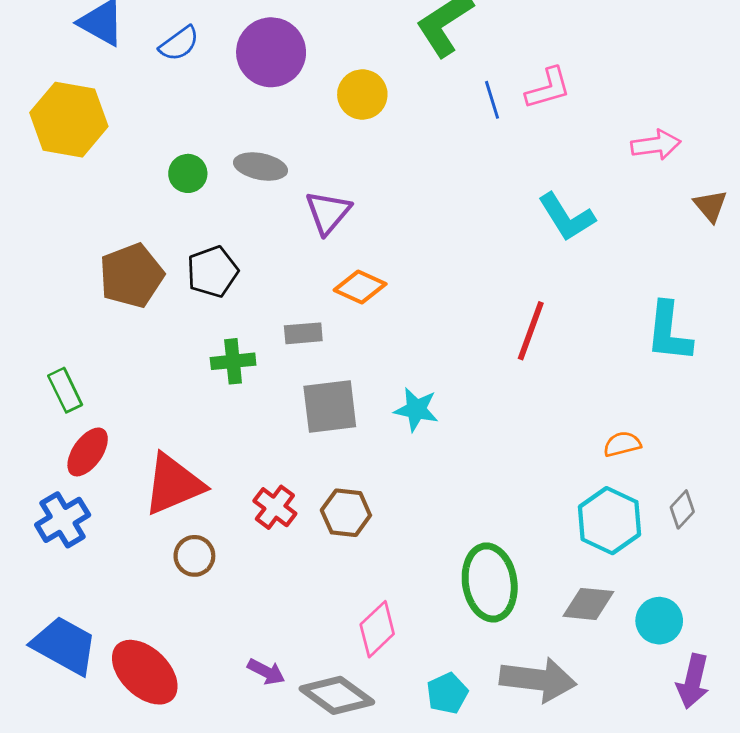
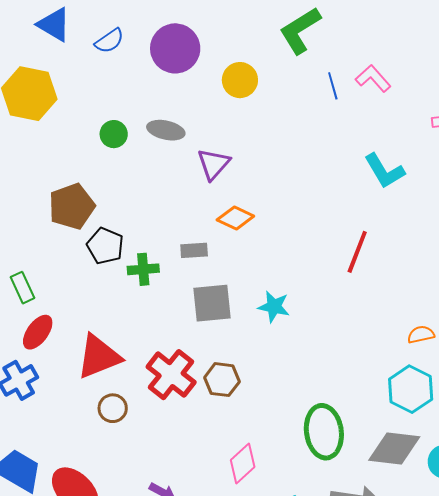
pink L-shape: (548, 88) -> (373, 78), turned -117
black pentagon: (212, 272) -> (105, 246), moved, turned -30
red cross: (275, 507) -> (171, 375), size x1.6
gray diamond: (588, 604) -> (394, 449), size x1.4

